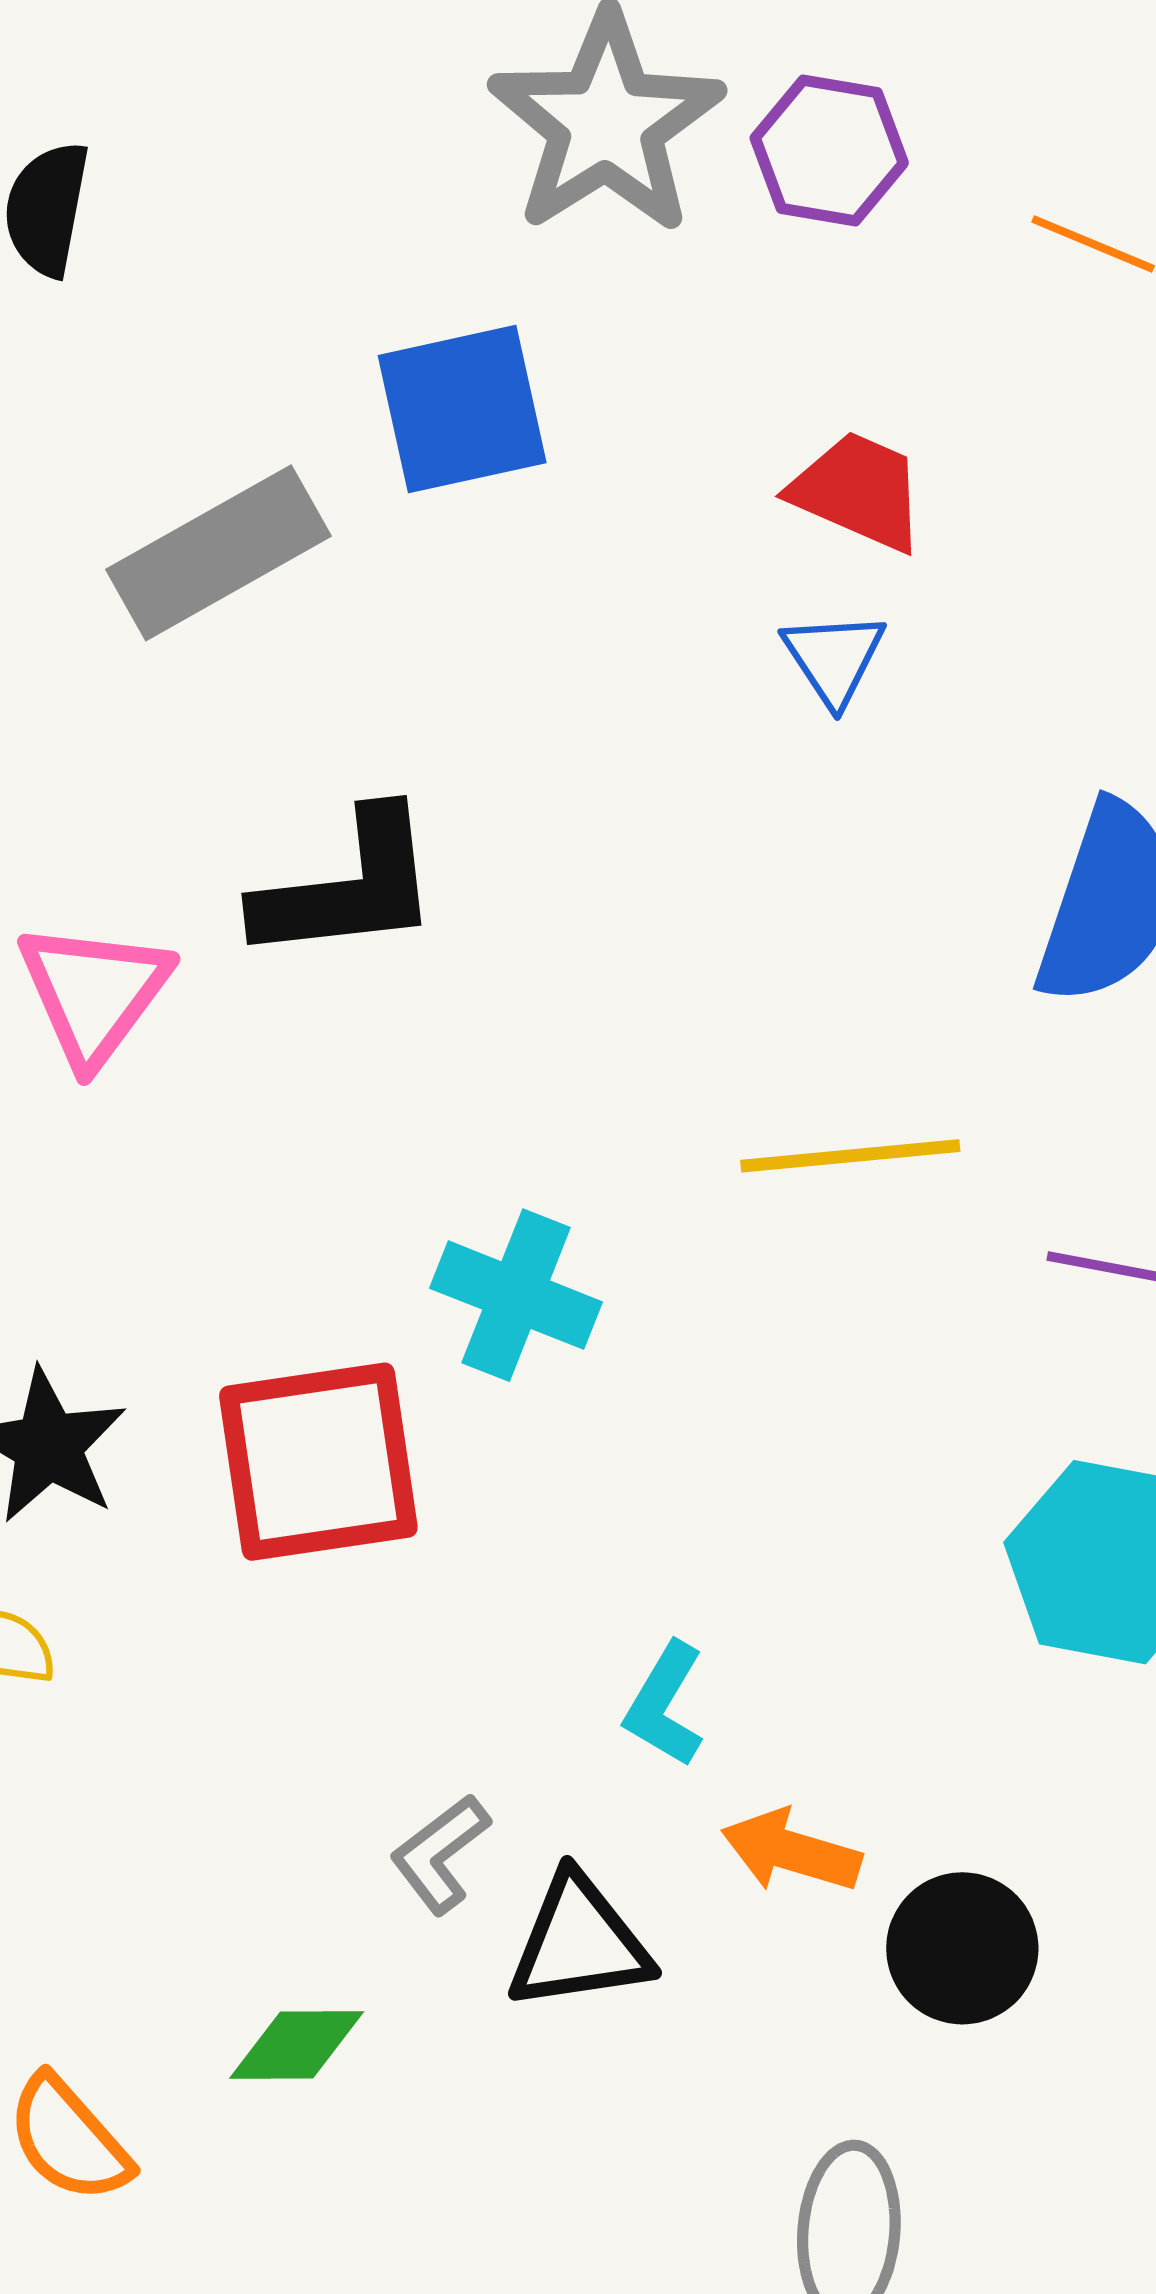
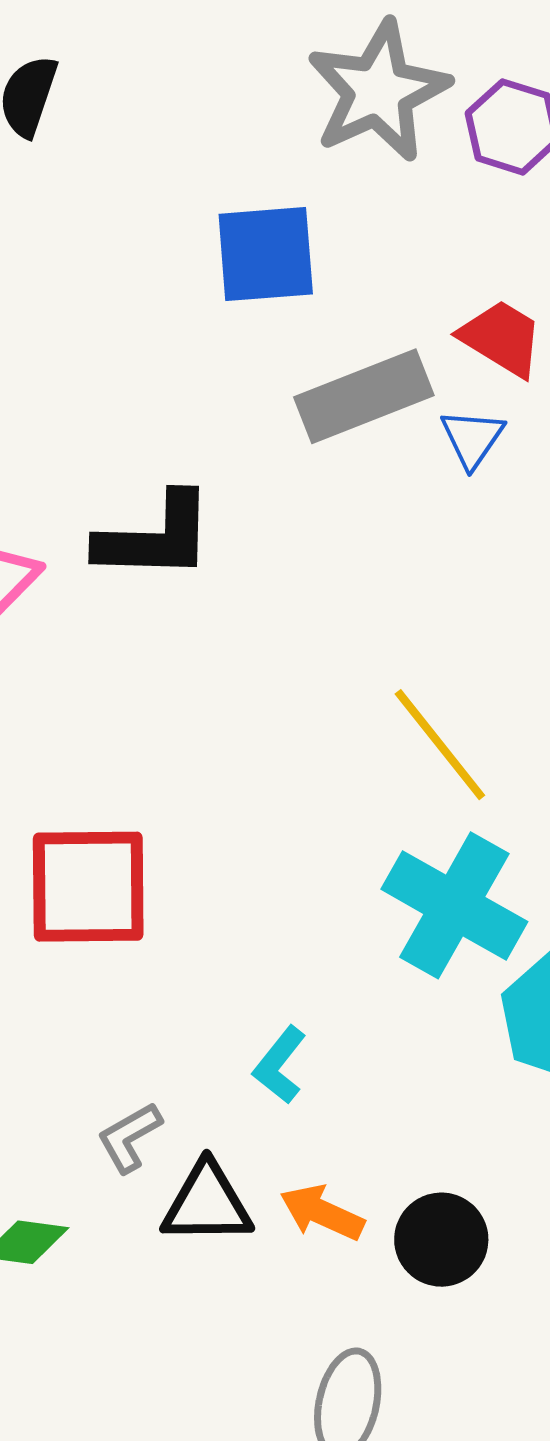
gray rectangle: (219, 553) -> (364, 396), moved
yellow line: (850, 1156) -> (440, 745), turned 49
cyan cross: (516, 1295) -> (454, 905), moved, size x1.4
orange arrow: (791, 1851) -> (322, 1213), moved

